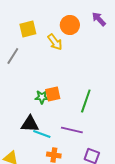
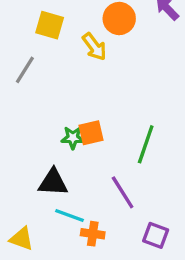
yellow square: (28, 29) -> (50, 25), turned 30
purple line: (72, 130) -> (123, 192), turned 45
cyan line: (42, 134) -> (70, 216), moved

